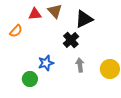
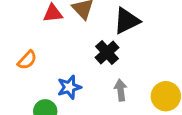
orange semicircle: (16, 31) -> (27, 60), moved

